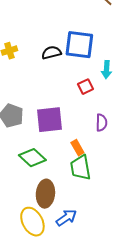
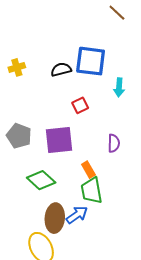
red square: (85, 87) -> (80, 105), moved
blue arrow: (66, 218) -> (77, 215), moved

